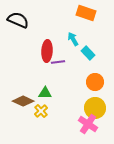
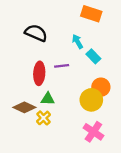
black semicircle: (18, 20) -> (36, 33), moved
red ellipse: (47, 51) -> (39, 73), moved
yellow circle: (95, 108) -> (91, 100), moved

